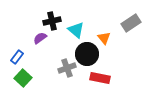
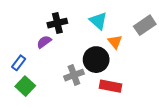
cyan triangle: (76, 30) -> (98, 21), moved

